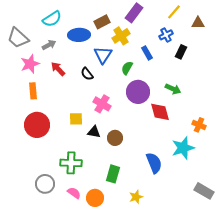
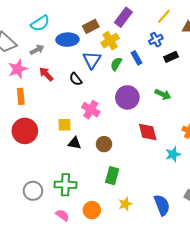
black rectangle: (181, 52) -> (171, 57), turned 40
green semicircle: (127, 68) -> (116, 64), moved
red diamond: (160, 112) -> (148, 132), moved
black triangle: (94, 132) -> (75, 143), moved
cyan star: (183, 148) -> (173, 154), size x0.7
green cross: (71, 163) -> (65, 185), moved
blue semicircle: (154, 163) -> (162, 205), moved
green rectangle: (113, 174) -> (112, 176), moved
pink semicircle: (74, 193) -> (62, 215), moved
orange circle: (95, 198) -> (92, 210), moved

